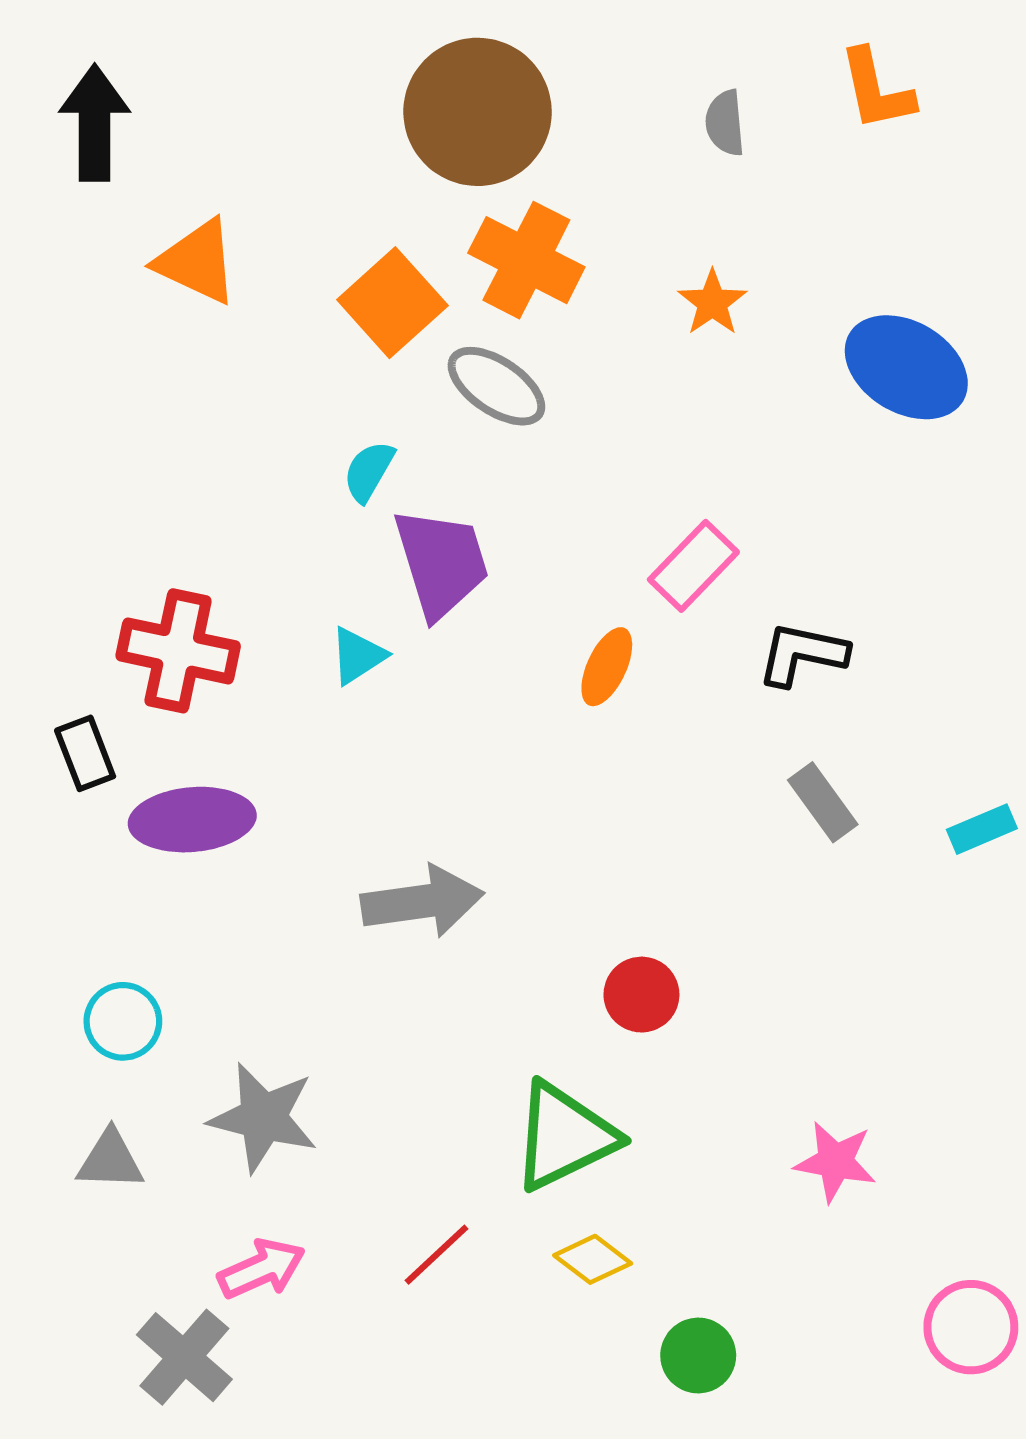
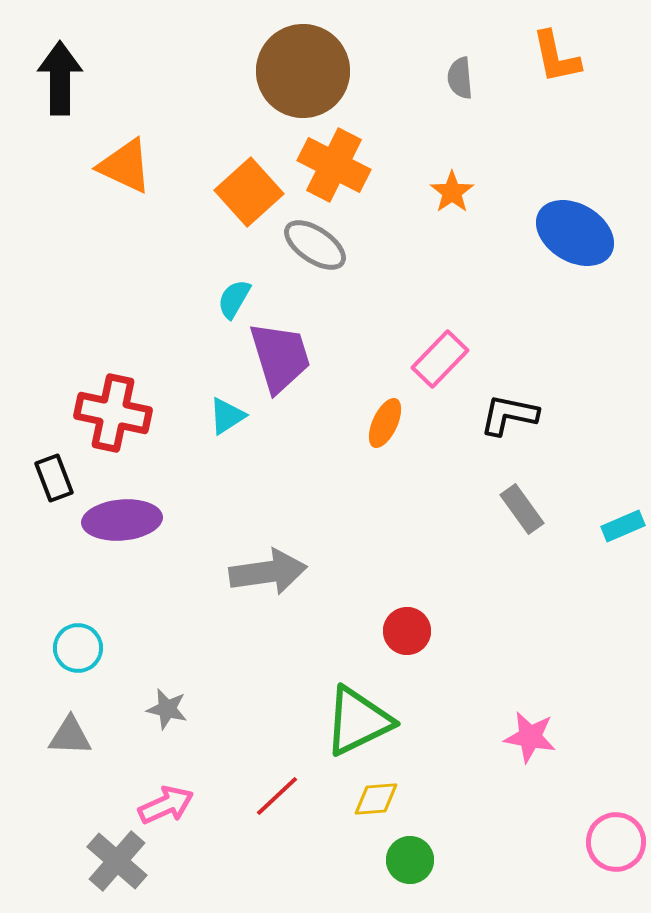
gray star: (263, 1117) -> (167, 709), size x0.6
yellow diamond: (593, 1259) -> (376, 799), turned -42
green circle: (698, 1355) -> (410, 860), moved

